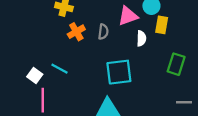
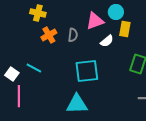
white semicircle: (141, 38) -> (107, 41), turned 48

